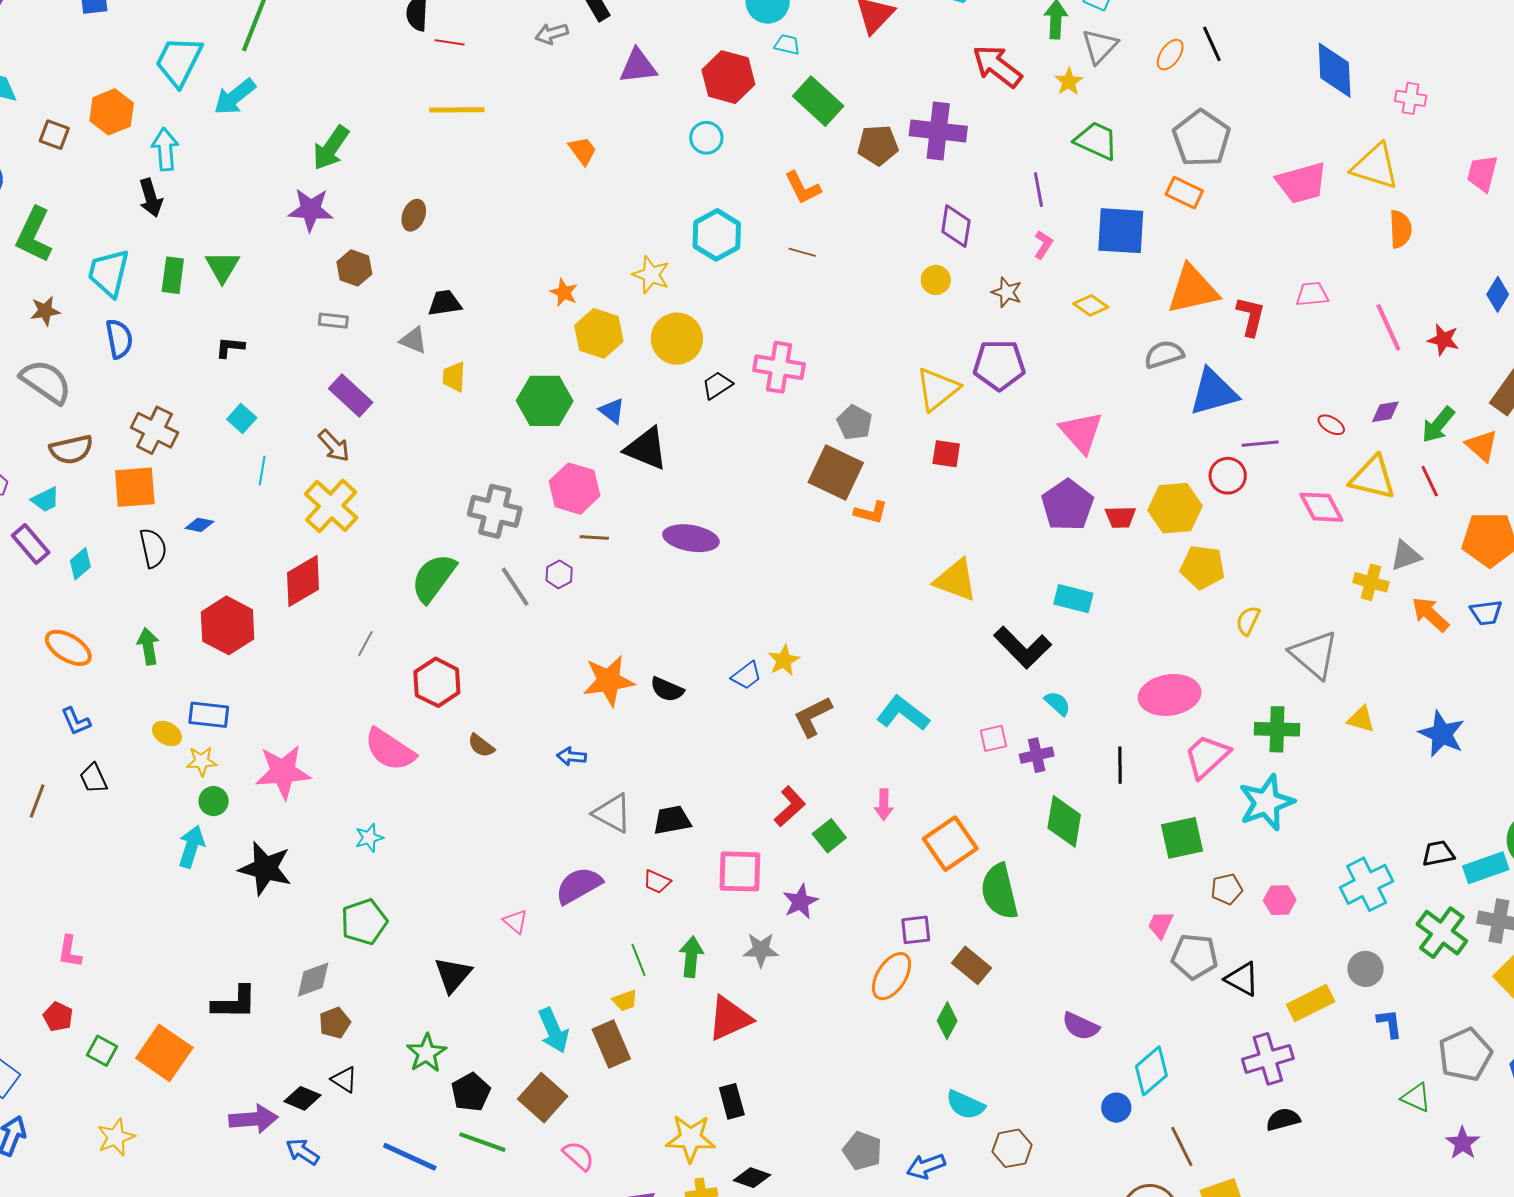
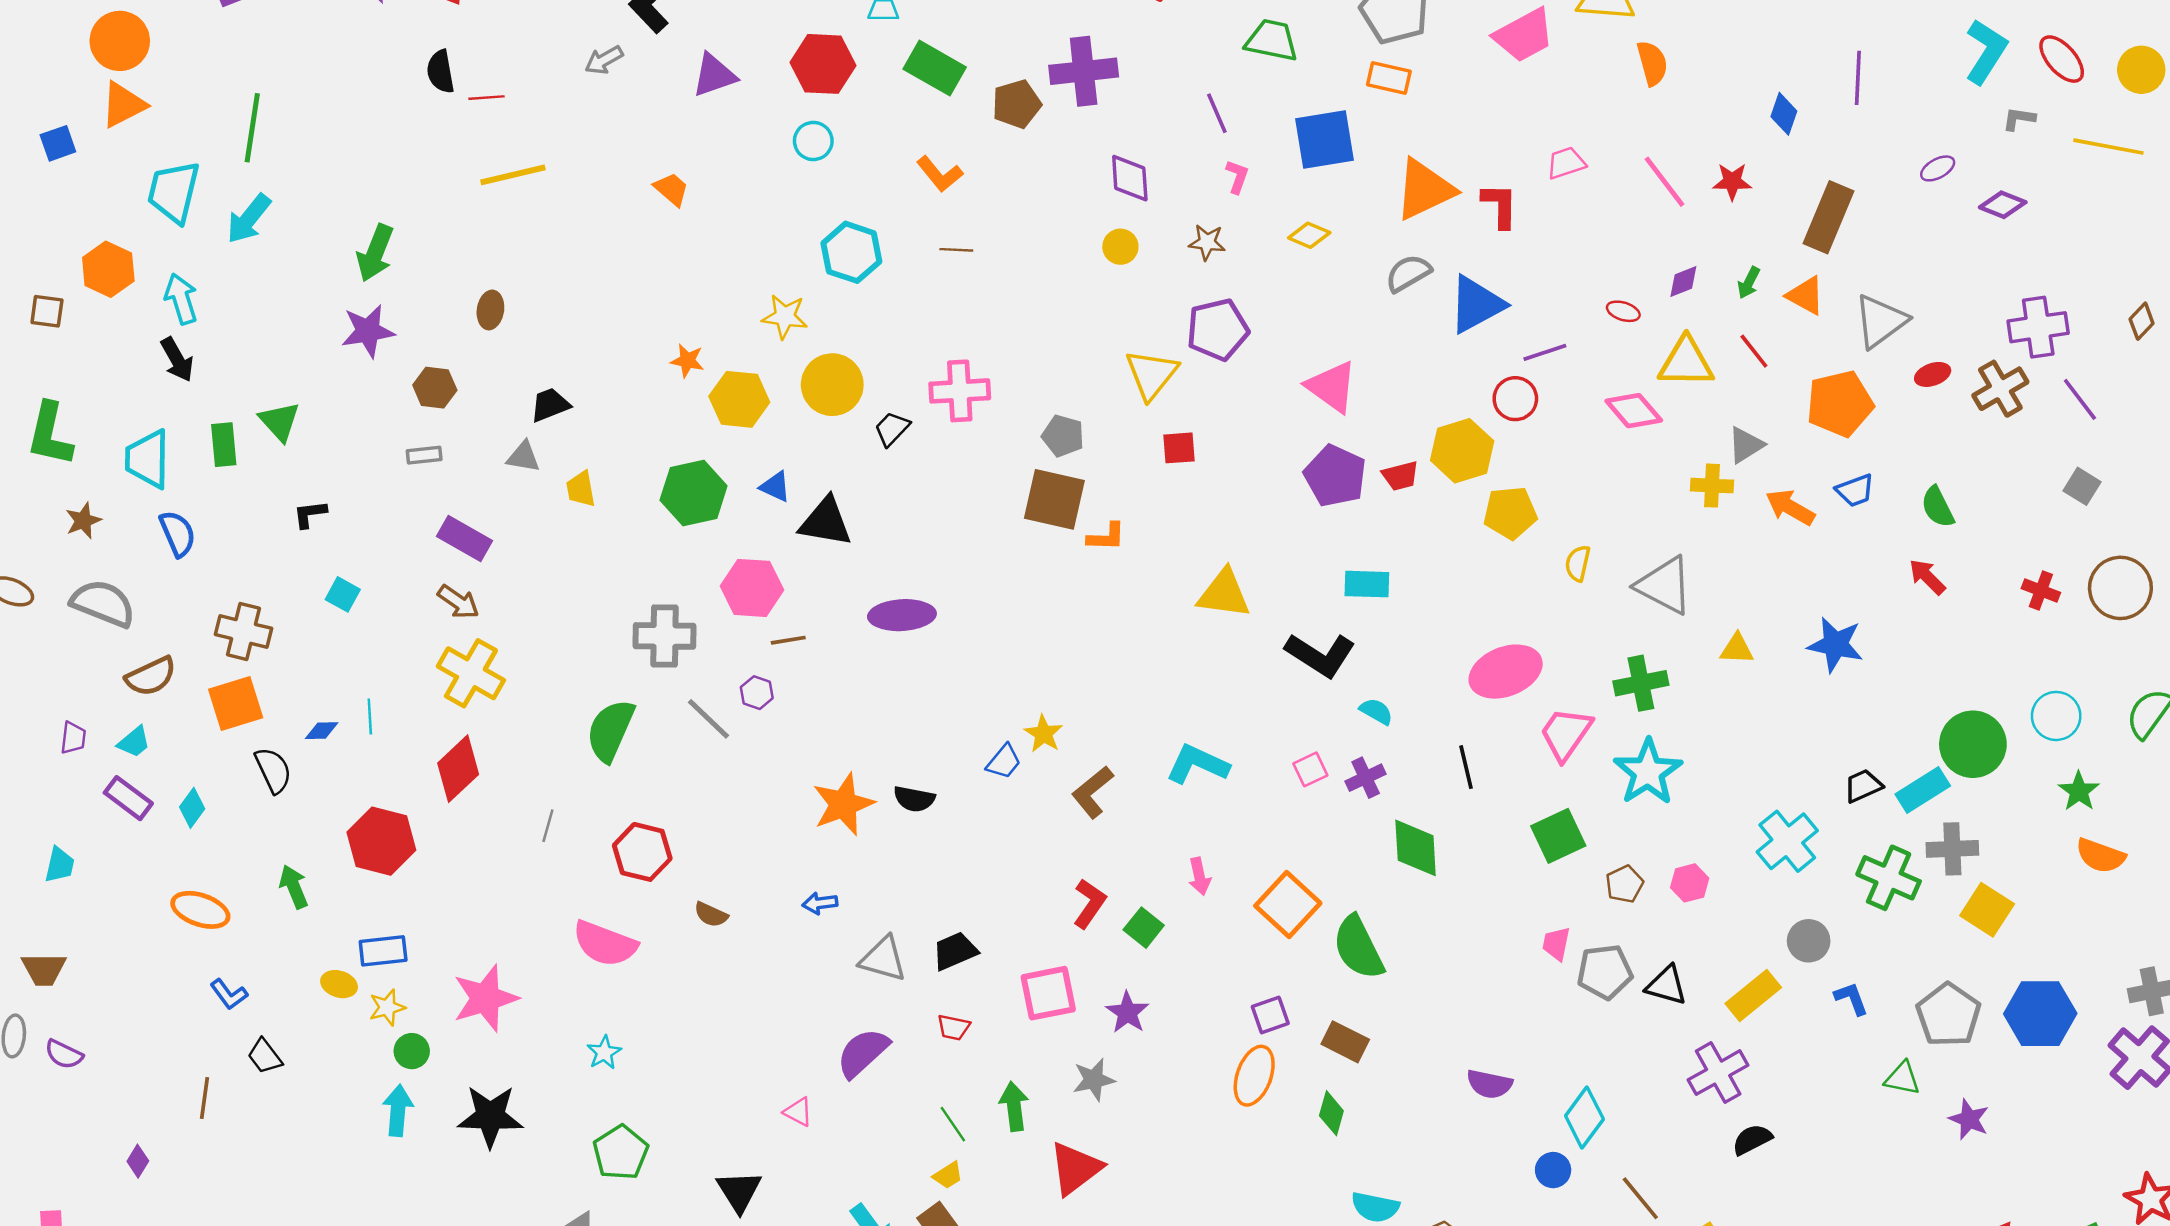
green arrow: (1438, 425) -> (1749, 283), size x0.7
cyan line: (262, 471) -> (370, 716), moved

